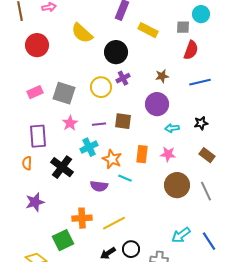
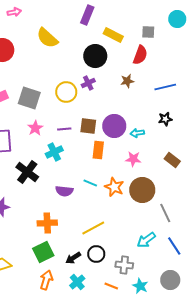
cyan circle: (201, 14) -> (177, 19), moved
red semicircle: (191, 50) -> (140, 55), moved
black circle: (116, 52) -> (95, 56), moved
purple circle: (157, 104) -> (114, 126), moved
black star: (201, 123) -> (165, 119), moved
orange rectangle: (142, 154) -> (98, 150), moved
orange star: (112, 159) -> (114, 187), moved
gray line: (206, 191) -> (165, 213), moved
yellow line: (114, 223) -> (93, 228), moved
green square: (63, 240) -> (43, 252), moved

